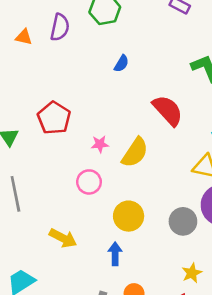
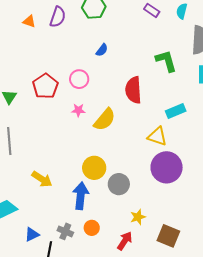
red semicircle: (168, 110) -> (133, 90), turned -148
pink circle: (89, 182) -> (79, 79), moved
gray circle: (183, 221) -> (119, 184), moved
blue arrow: (115, 254) -> (81, 196), size x1.5

